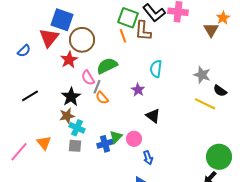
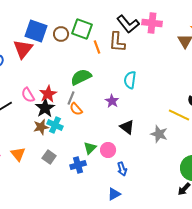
green square: (128, 18) -> (82, 29), moved
brown circle: (82, 40) -> (61, 34), moved, size x0.6
red star: (69, 60) -> (48, 94), moved
gray star: (202, 75) -> (159, 134), moved
pink semicircle: (88, 78) -> (28, 95), moved
cyan cross: (77, 128) -> (55, 125), moved
blue cross: (105, 144) -> (78, 165), moved
gray square: (75, 146) -> (49, 157), turned 32

